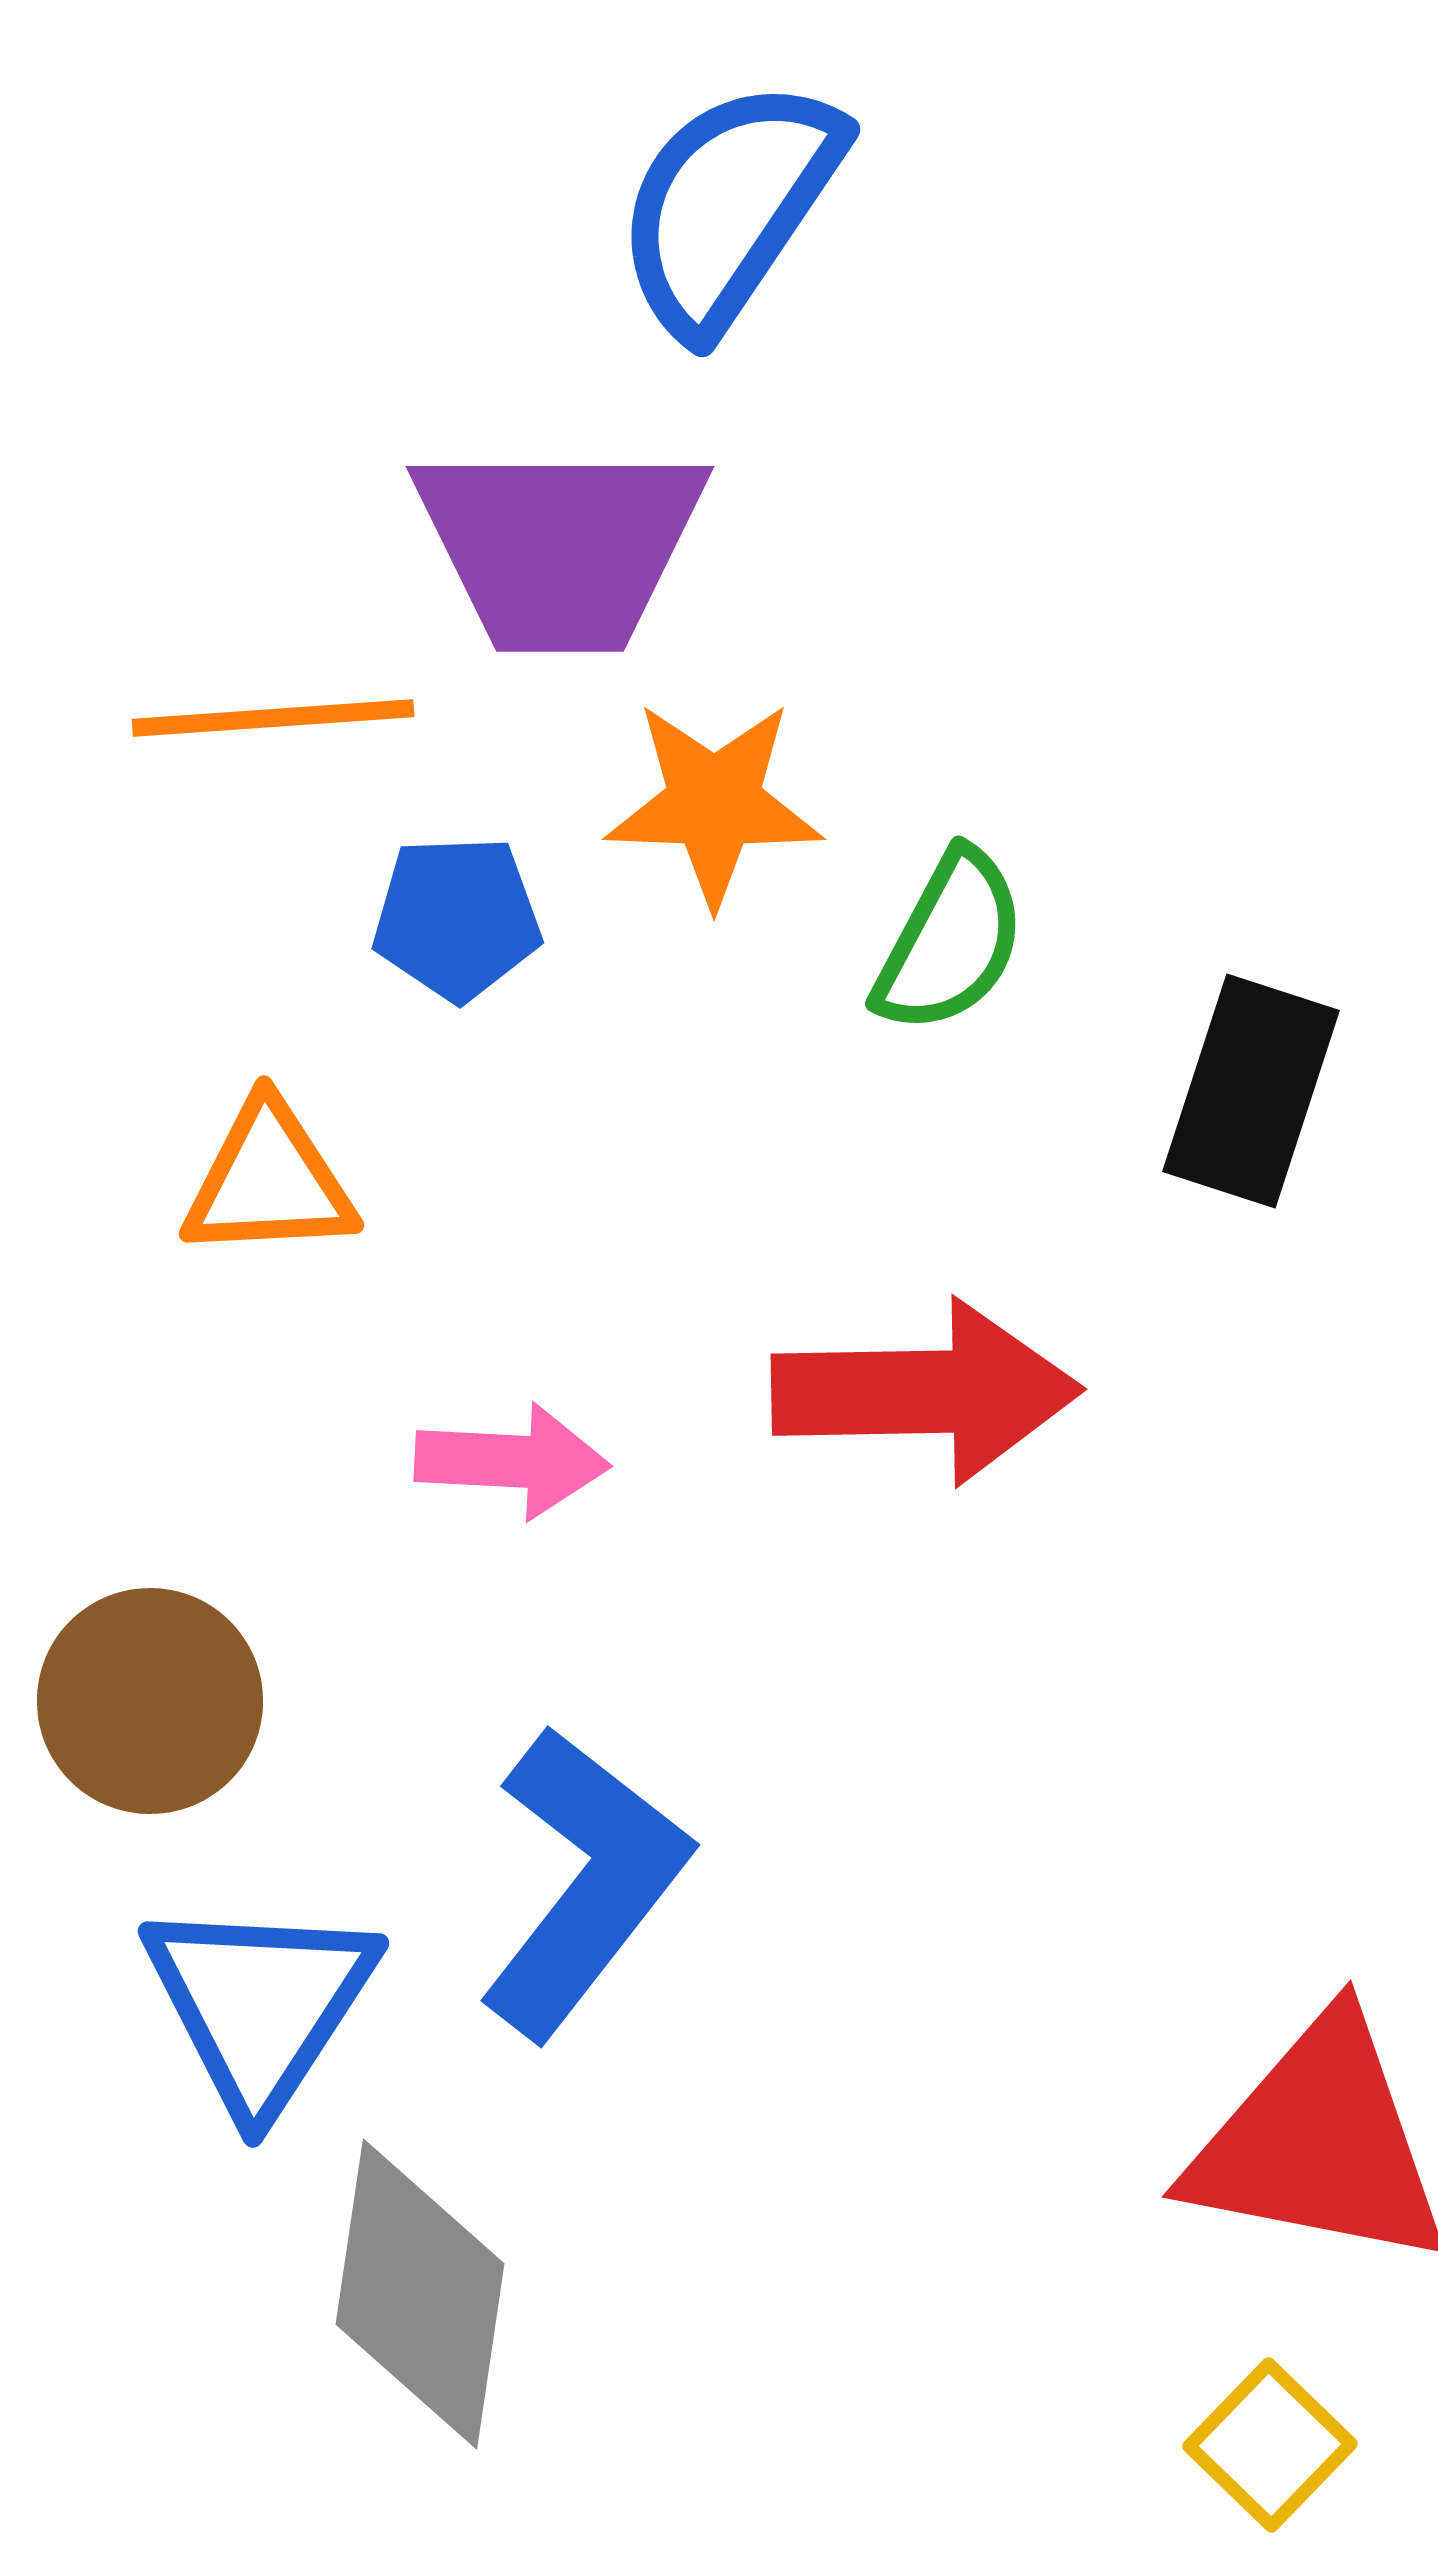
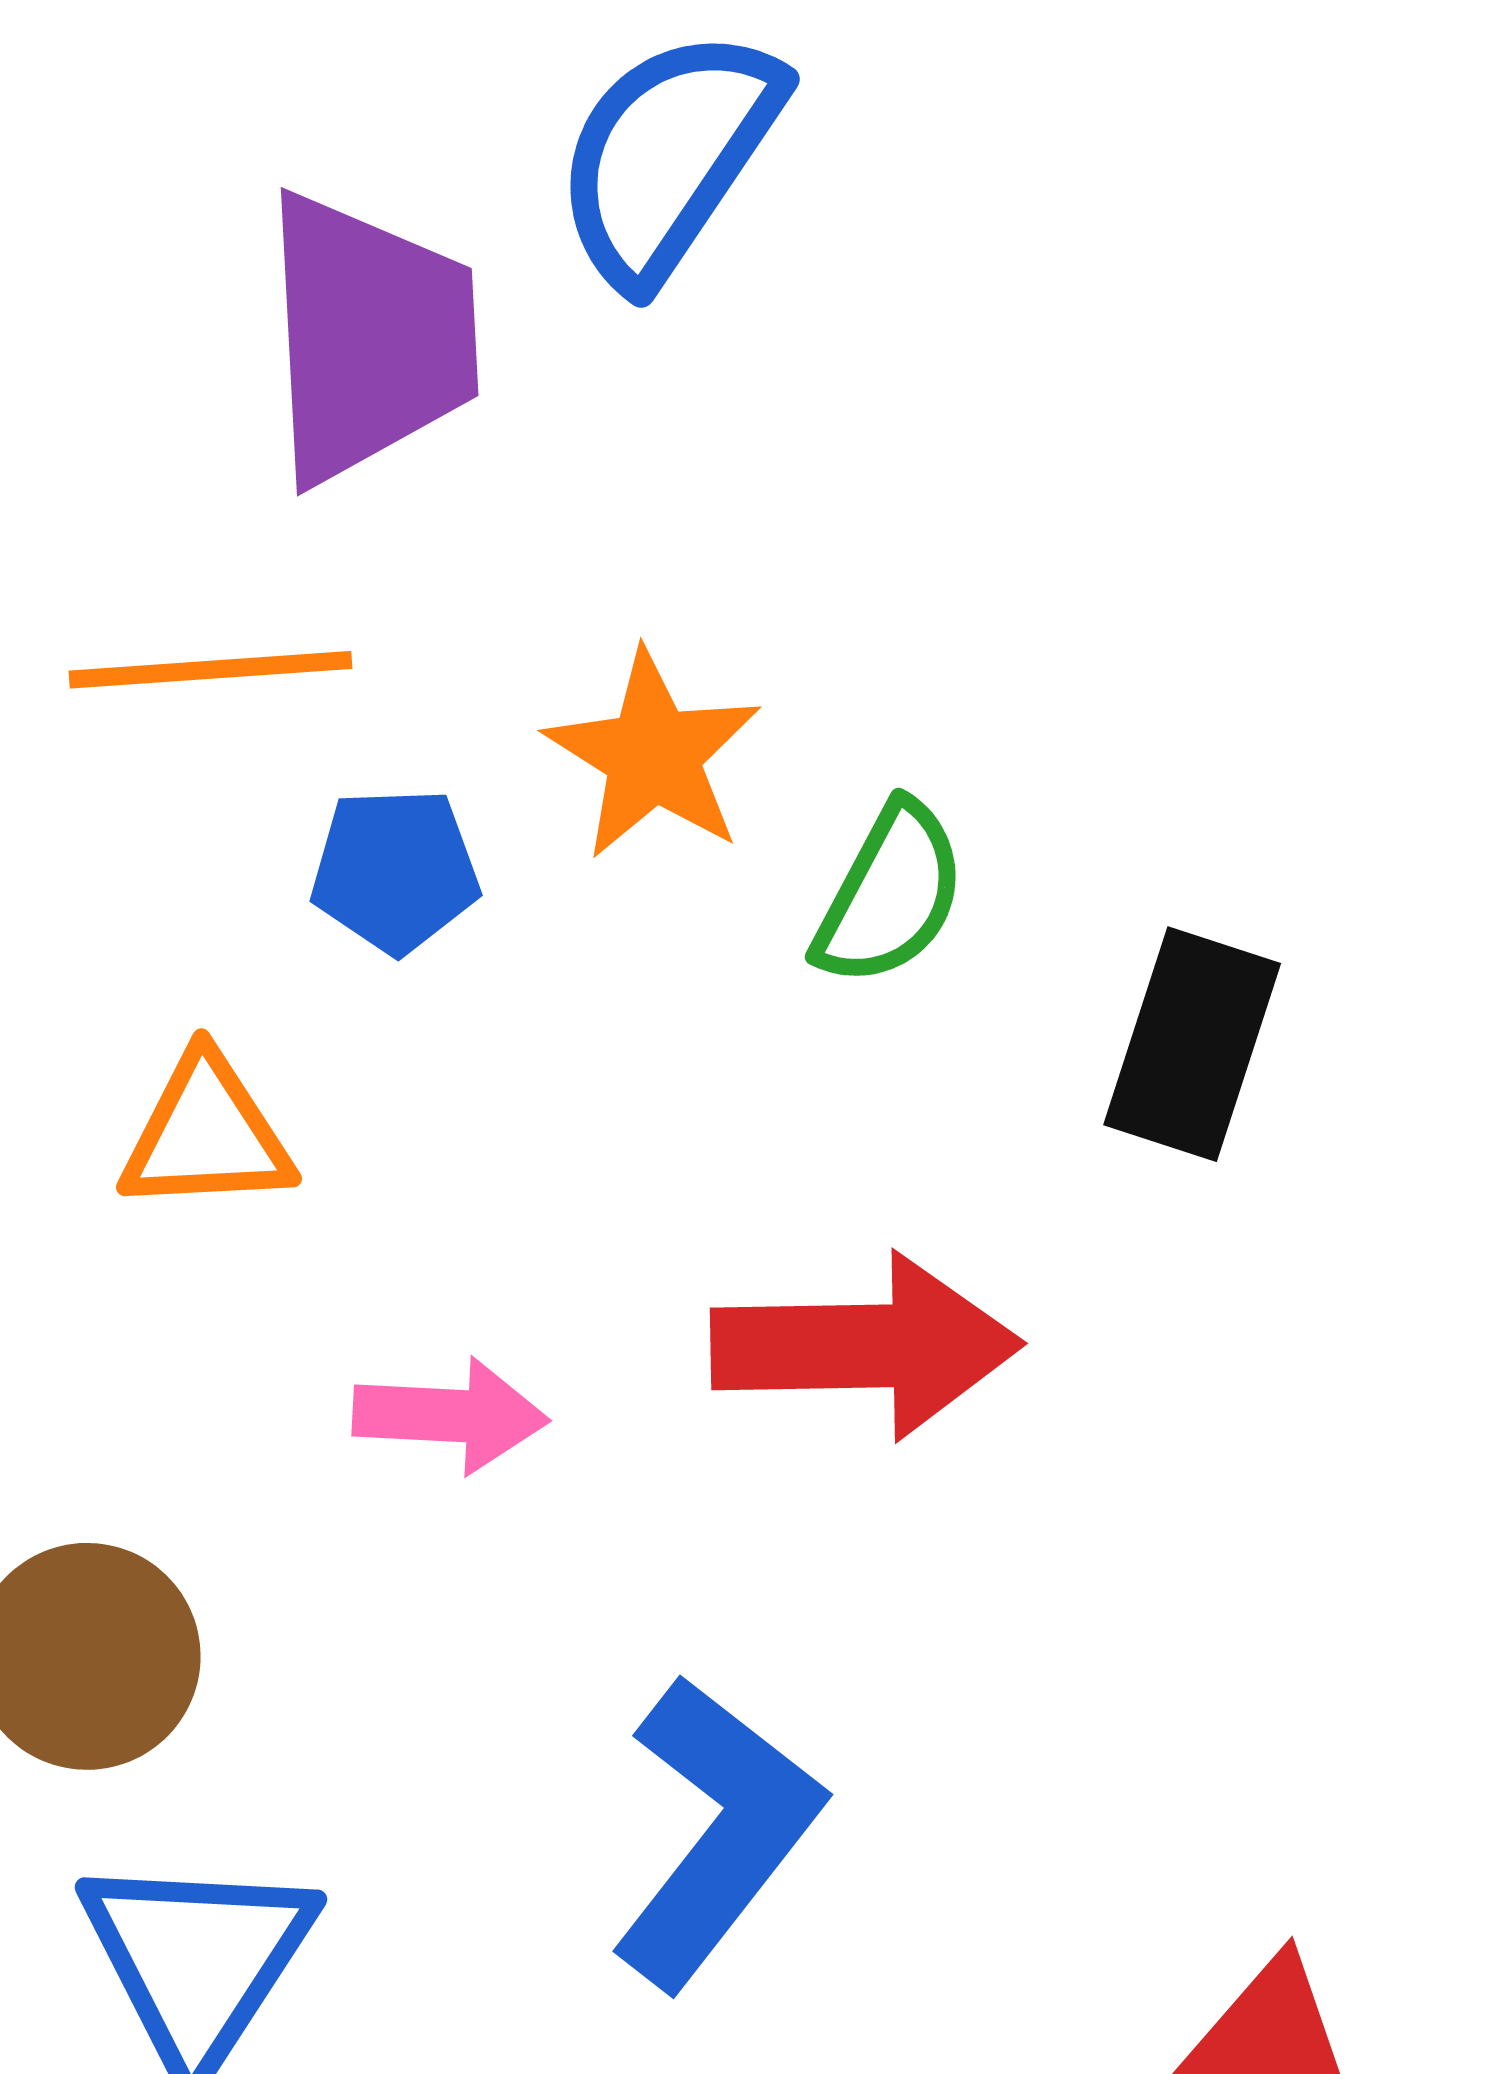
purple trapezoid: (560, 546) -> (369, 338), moved, turned -93
orange star: (714, 803) -> (653, 755), turned 30
blue L-shape: (584, 1882) -> (716, 1832), moved

